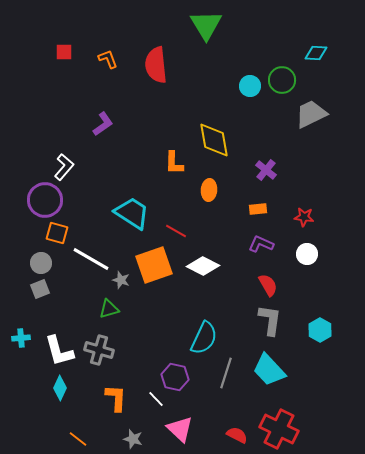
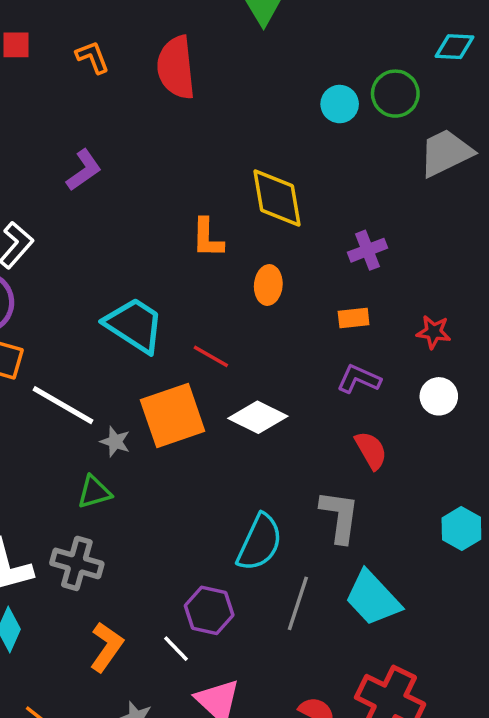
purple cross: (266, 170) -> (367, 250), turned 30
gray L-shape: (270, 320) -> (340, 516), moved
orange L-shape: (116, 398) -> (106, 647), turned 32

